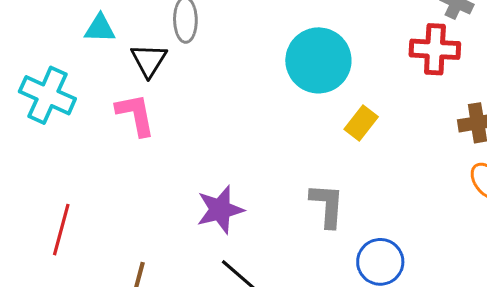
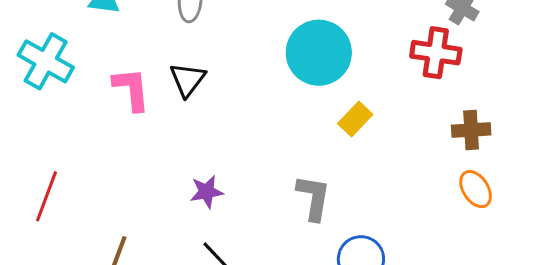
black triangle: (149, 60) -> (188, 80), moved
purple star: (220, 210) -> (207, 192), size x0.7

